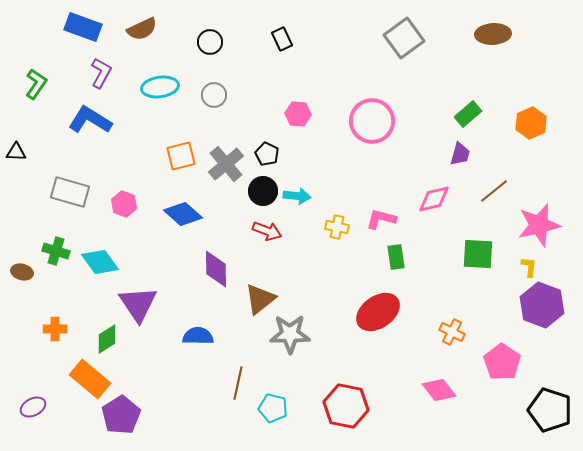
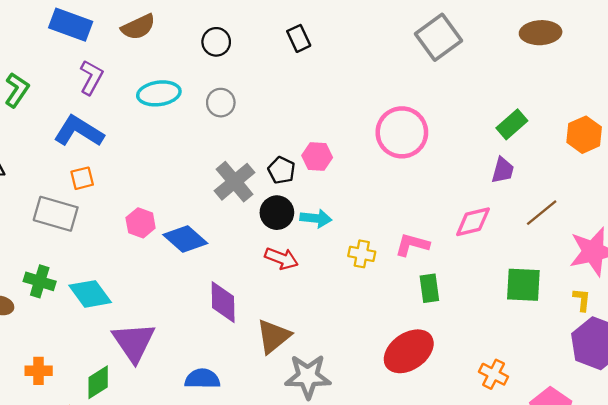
pink hexagon: (298, 114) -> (317, 156), moved
orange square: (181, 156) -> (82, 178), moved, size x0.7
pink hexagon: (124, 204) -> (141, 223), moved

